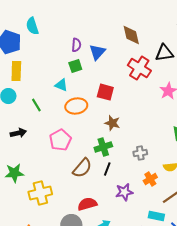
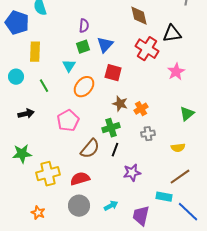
blue triangle: (97, 52) -> (105, 45), moved
yellow rectangle: (16, 71) -> (35, 52), moved
cyan triangle: (61, 85) -> (69, 66), turned 40
orange ellipse: (76, 106) -> (84, 87), turned -40
orange cross: (150, 179) -> (141, 109), moved
red semicircle: (87, 204) -> (80, 179), moved

